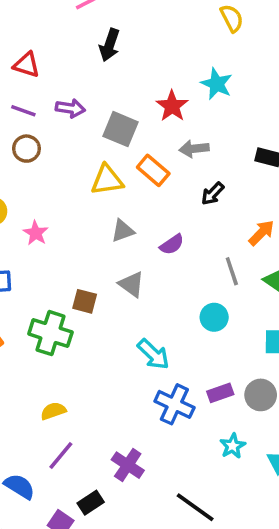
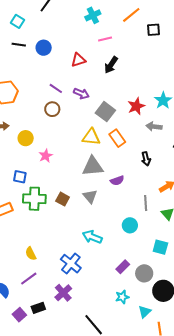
red triangle: (27, 65) -> (78, 60), moved, turned -49
gray arrow: (194, 149) -> (154, 126), moved
black arrow: (213, 194) -> (146, 159), turned -72
gray triangle: (123, 231) -> (93, 166), size x1.6
green cross: (50, 333) -> (34, 199), moved, turned -30
cyan arrow: (153, 354) -> (92, 237), turned 144
purple rectangle: (220, 393) -> (123, 267), turned -40
blue cross: (174, 404) -> (71, 264), moved
yellow semicircle: (53, 411) -> (31, 254), turned -112

